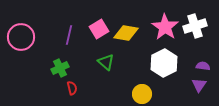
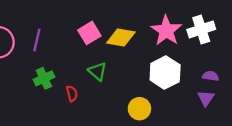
purple line: (69, 35) -> (37, 40), moved
red semicircle: (72, 88) -> (72, 94), moved

